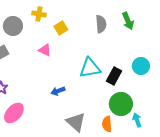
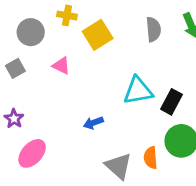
yellow square: (61, 28) -> (98, 35), size x1.5
pink triangle: (45, 50) -> (61, 66), moved
orange semicircle: (107, 124) -> (151, 158), moved

